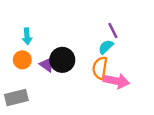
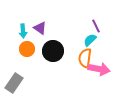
orange circle: (22, 60) -> (27, 49), moved
purple triangle: (47, 65) -> (40, 28), moved
gray rectangle: (16, 98) -> (14, 83), turned -42

